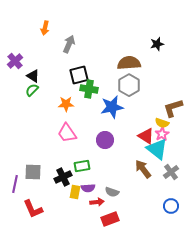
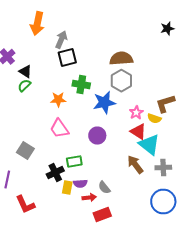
orange arrow: (45, 28) -> (37, 24), size x1.6
black star: (157, 44) -> (167, 28), moved
black square: (79, 75) -> (67, 58), moved
pink star: (162, 134) -> (136, 112), moved
gray square: (33, 172) -> (25, 150), moved, turned 30
gray cross: (171, 172) -> (163, 168), turned 35
gray semicircle: (112, 192) -> (104, 188), turned 32
blue circle: (171, 206) -> (163, 202), size x1.6

